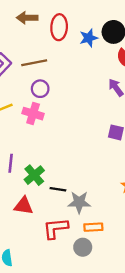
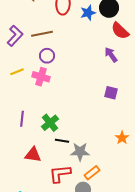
green cross: (34, 175) -> (50, 123), moved
orange rectangle: (93, 227) -> (92, 173), turned -35

